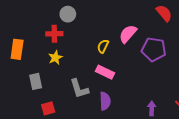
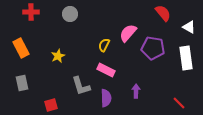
red cross: (54, 34) -> (31, 12), moved
orange rectangle: (17, 49) -> (21, 48), turned -36
gray rectangle: (36, 81) -> (22, 83), moved
purple arrow: (152, 108) -> (136, 91), moved

